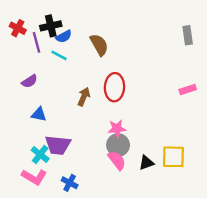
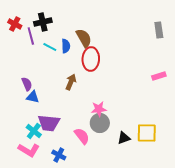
blue semicircle: (64, 36) -> (66, 46), moved, turned -64
purple semicircle: (30, 81) -> (27, 84), moved, turned -80
red ellipse: (114, 87) -> (91, 59), moved
pink semicircle: (117, 160) -> (82, 136), moved

